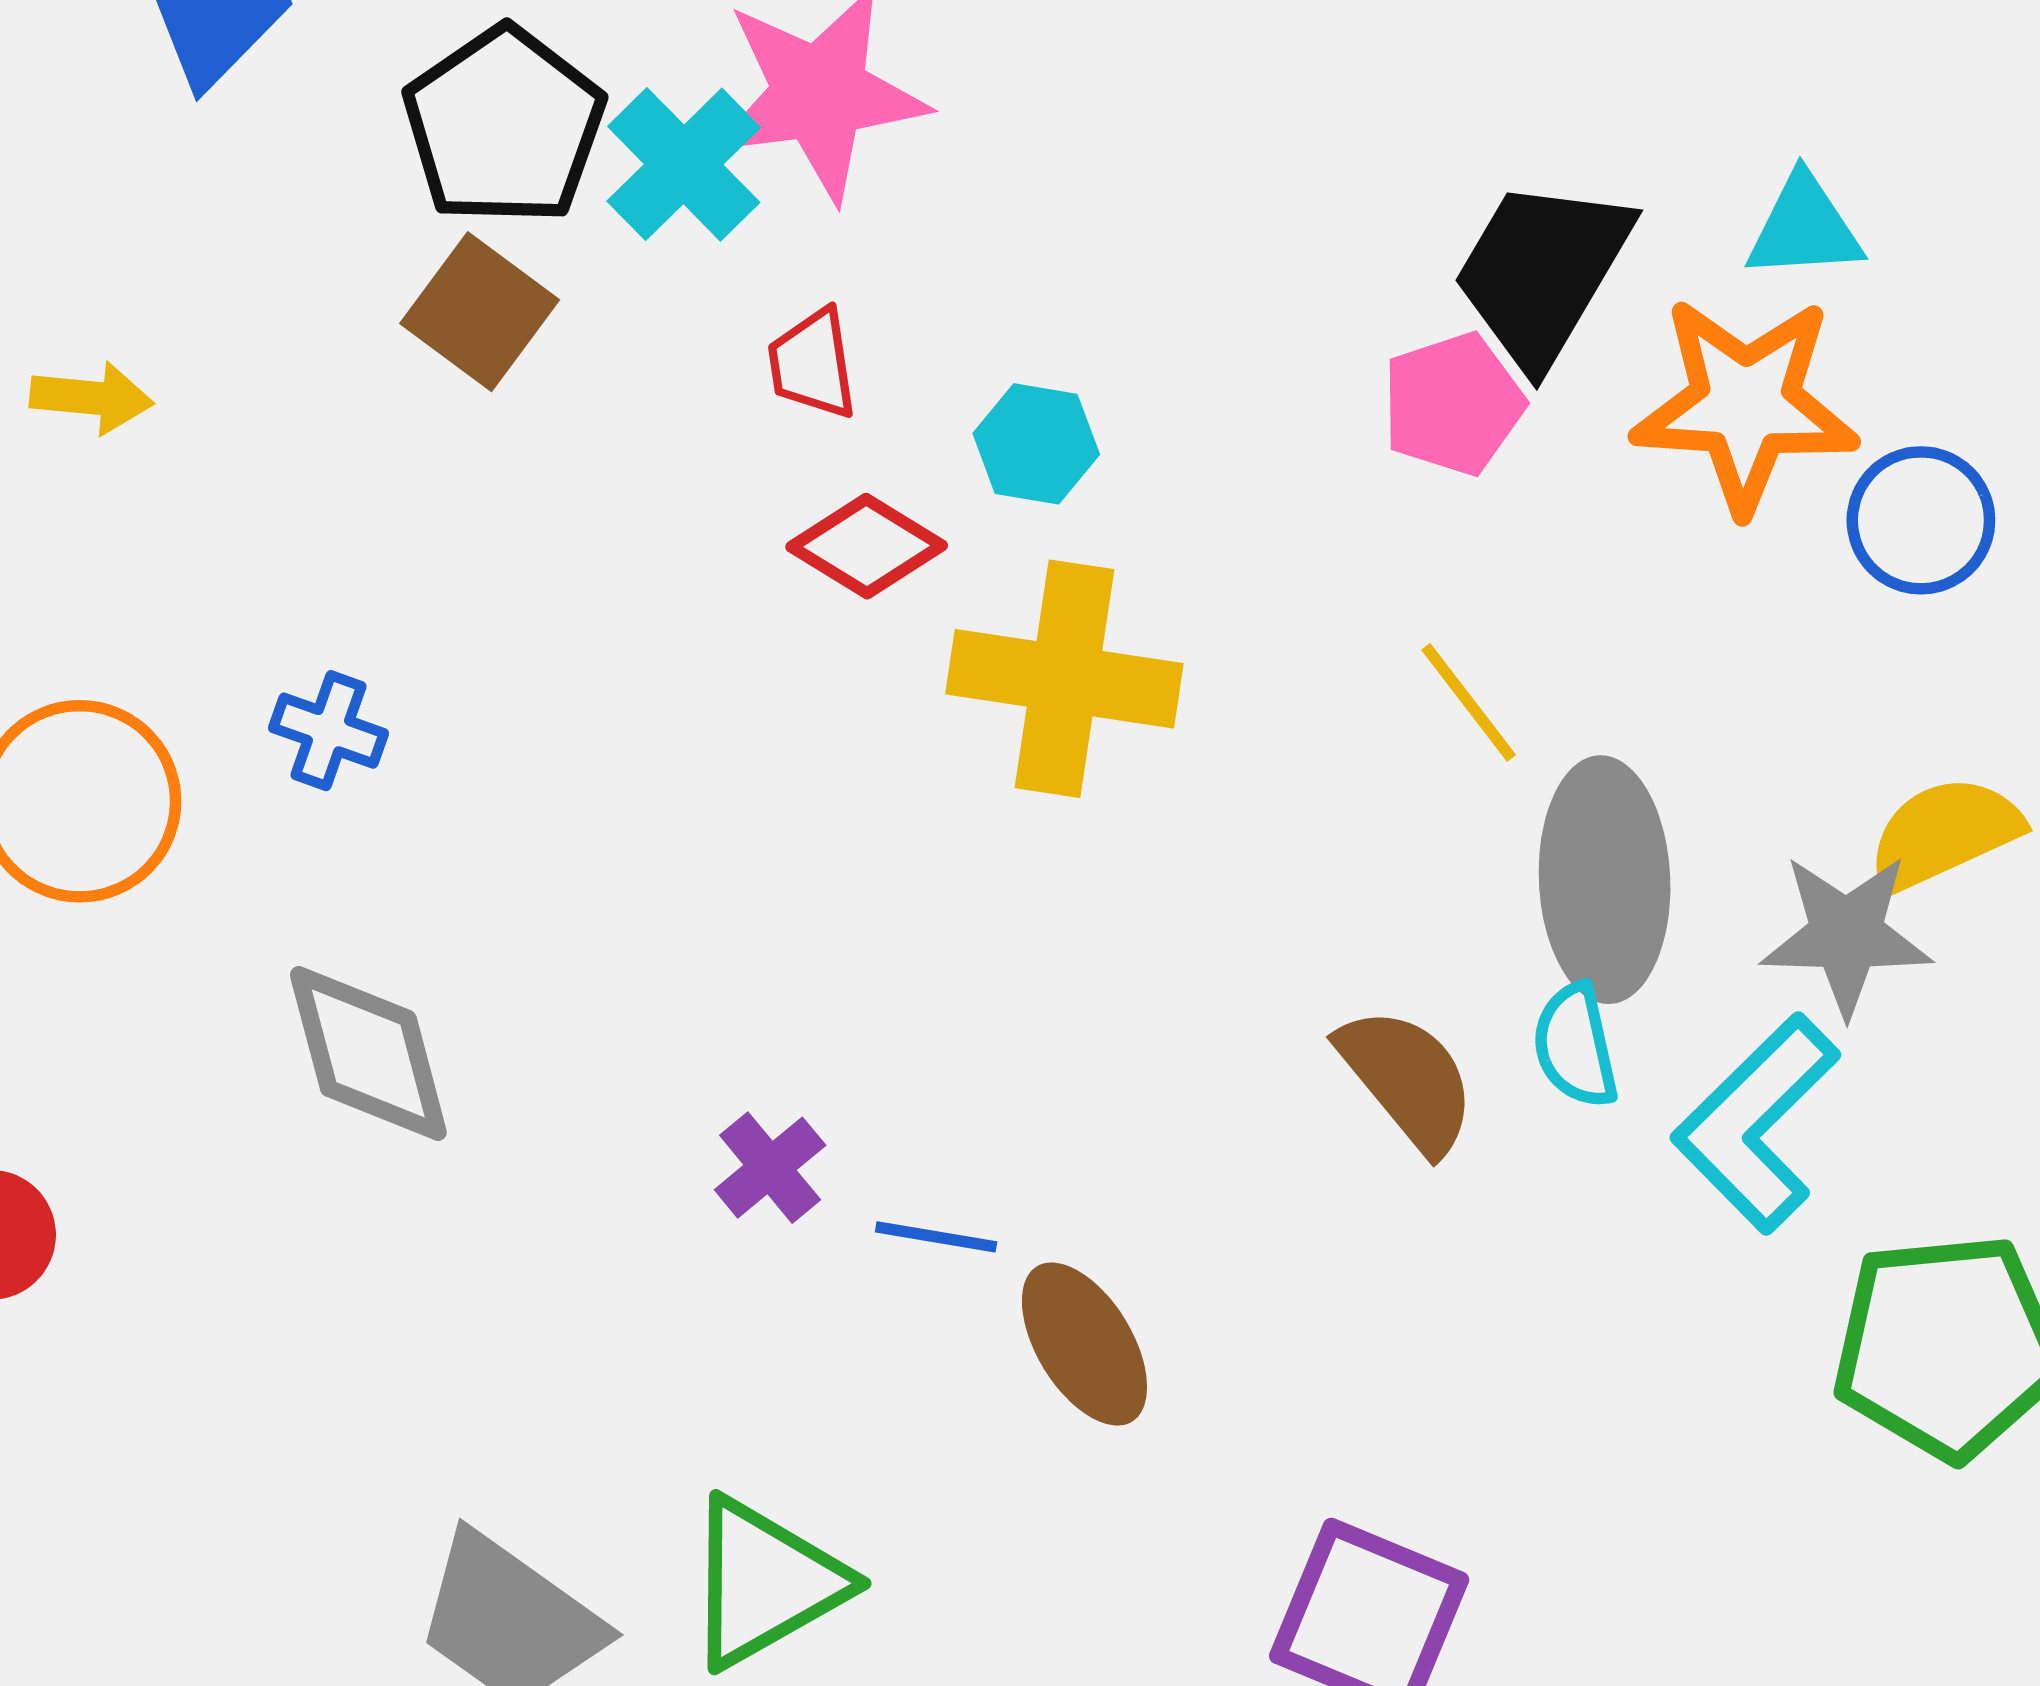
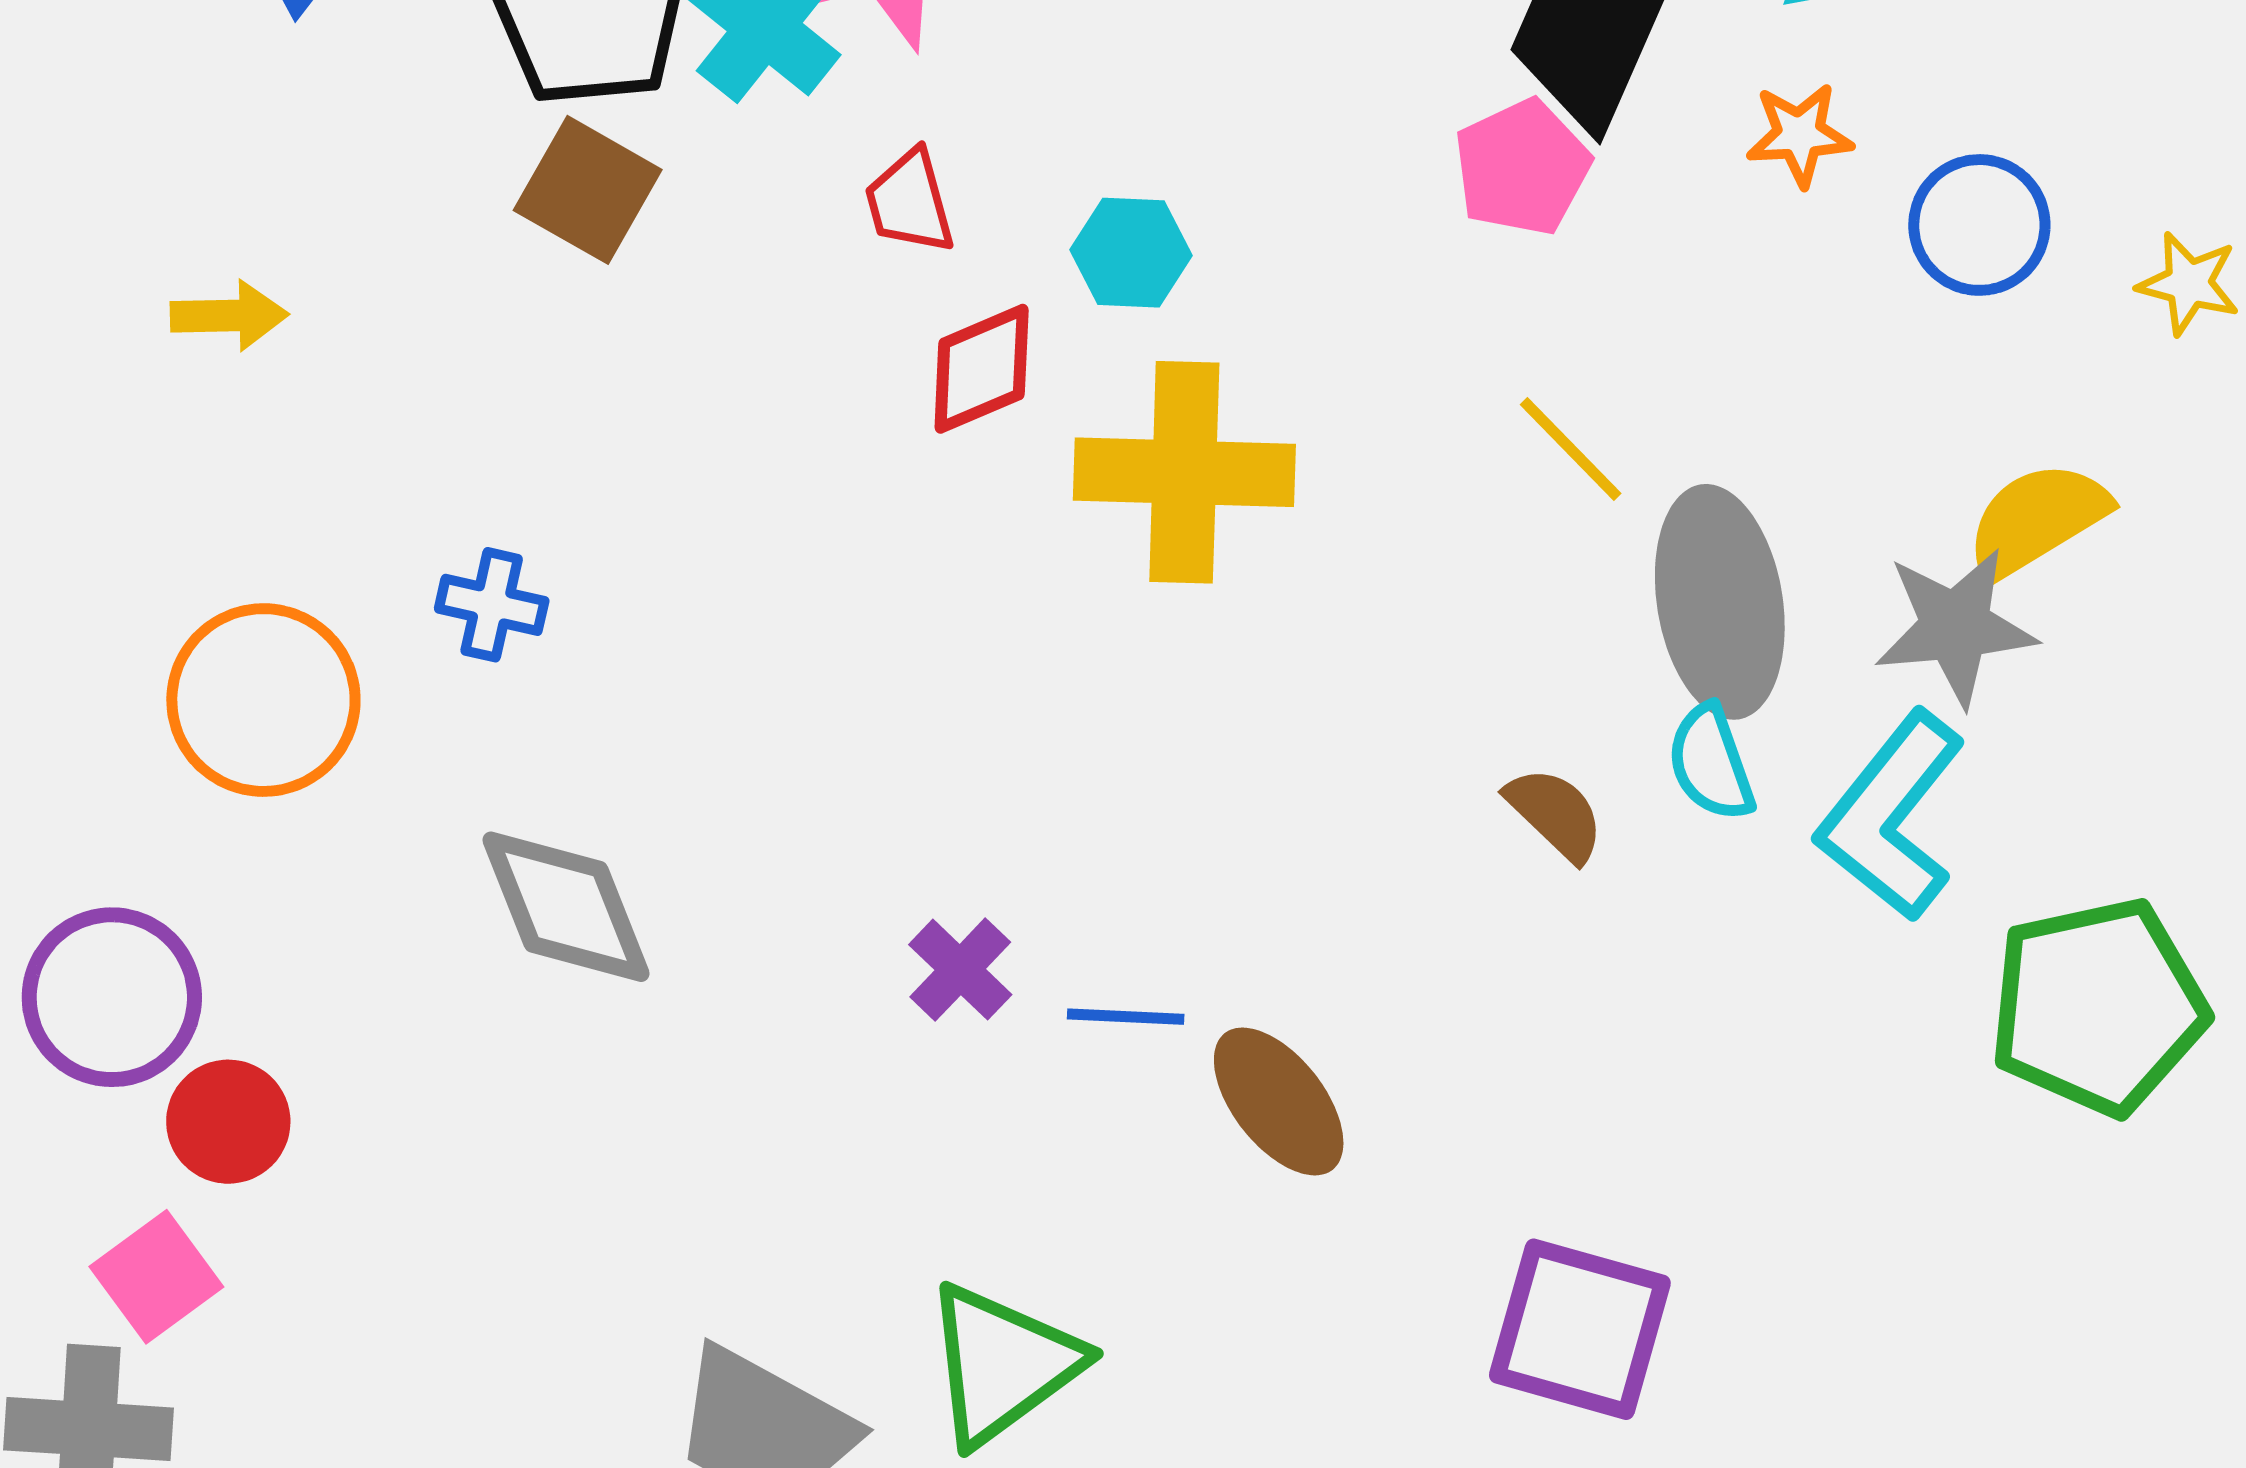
orange star: (1745, 404) -> (1799, 135), size x0.5
red diamond: (867, 546) -> (982, 369), turned -48
brown semicircle: (1407, 1079) -> (1555, 814), size x0.7

